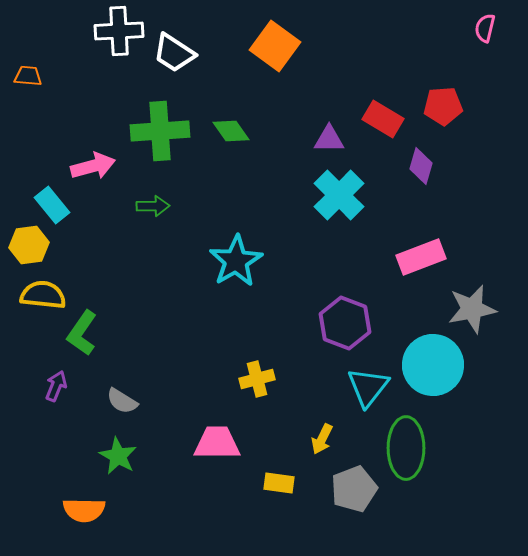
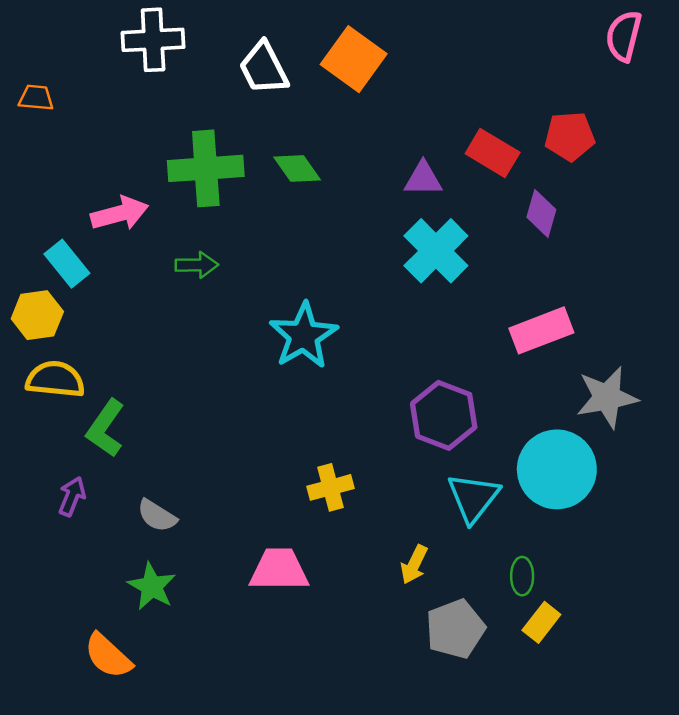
pink semicircle: (485, 28) -> (624, 36), size x1.4
white trapezoid: (174, 53) -> (264, 68), moved, turned 30
green ellipse: (406, 448) -> (522, 576), size x0.5
yellow rectangle: (279, 483) -> (541, 622), moved, turned -60
orange semicircle: (84, 510) -> (108, 656), turned 42

